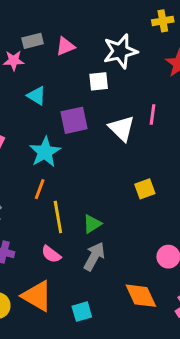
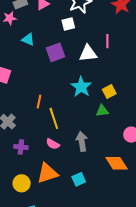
white triangle: (122, 128) -> (88, 53), turned -42
cyan star: (45, 152) -> (81, 87), moved
green triangle: (92, 224) -> (102, 111), moved, turned 32
gray arrow: (94, 256) -> (82, 141), turned -30
orange triangle: (37, 296) -> (47, 173), turned -40

